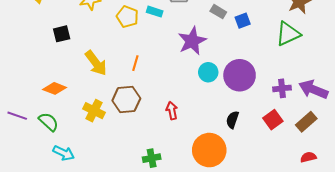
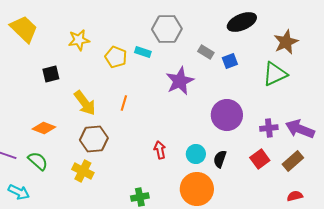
cyan circle: (208, 72) -> (196, 154), moved
brown hexagon: (126, 100) -> (94, 139), moved
yellow cross: (94, 111) -> (83, 171), moved
cyan arrow: (64, 153) -> (19, 192), moved

